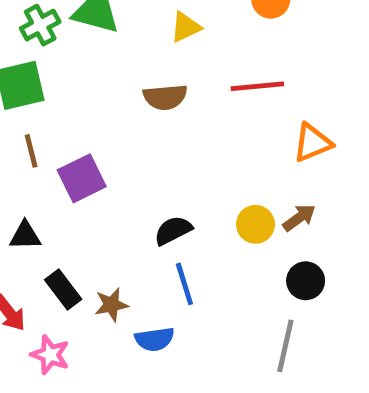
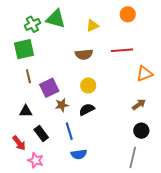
yellow circle: (255, 224) -> (88, 85), moved
blue line: (184, 284) -> (69, 131), moved
brown star: (111, 305) -> (62, 105), moved

